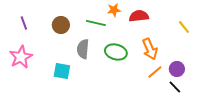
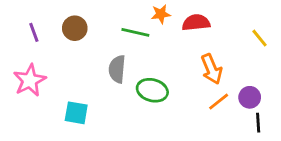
brown circle: (61, 25) -> (75, 28), moved
green ellipse: (116, 52) -> (152, 90), moved
cyan square: (62, 71) -> (76, 113), moved
black line: (175, 87) -> (258, 123), moved, turned 40

